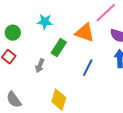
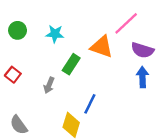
green circle: (13, 33) -> (18, 30), moved
blue line: (88, 68) -> (90, 104), moved

